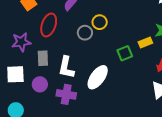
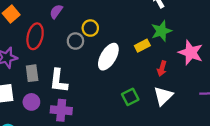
green square: (125, 53) -> (130, 97), moved
white ellipse: (98, 77) -> (108, 57), moved

